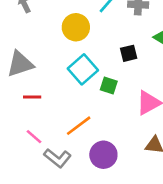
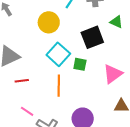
black square: (129, 53) -> (92, 37), size x1.6
orange line: (79, 126) -> (59, 86), moved, turned -45

